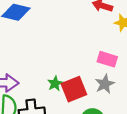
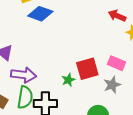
red square: (74, 89) -> (87, 69), moved

